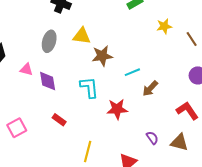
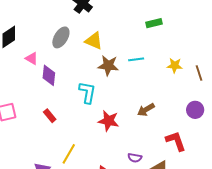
yellow star: (164, 26) -> (175, 65), moved
cyan line: (132, 72) -> (136, 59), moved
purple semicircle: (152, 138) -> (135, 158), turned 120

